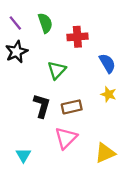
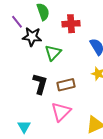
purple line: (15, 23) -> (17, 22), moved
black star: (16, 52) -> (32, 37), moved, turned 30

